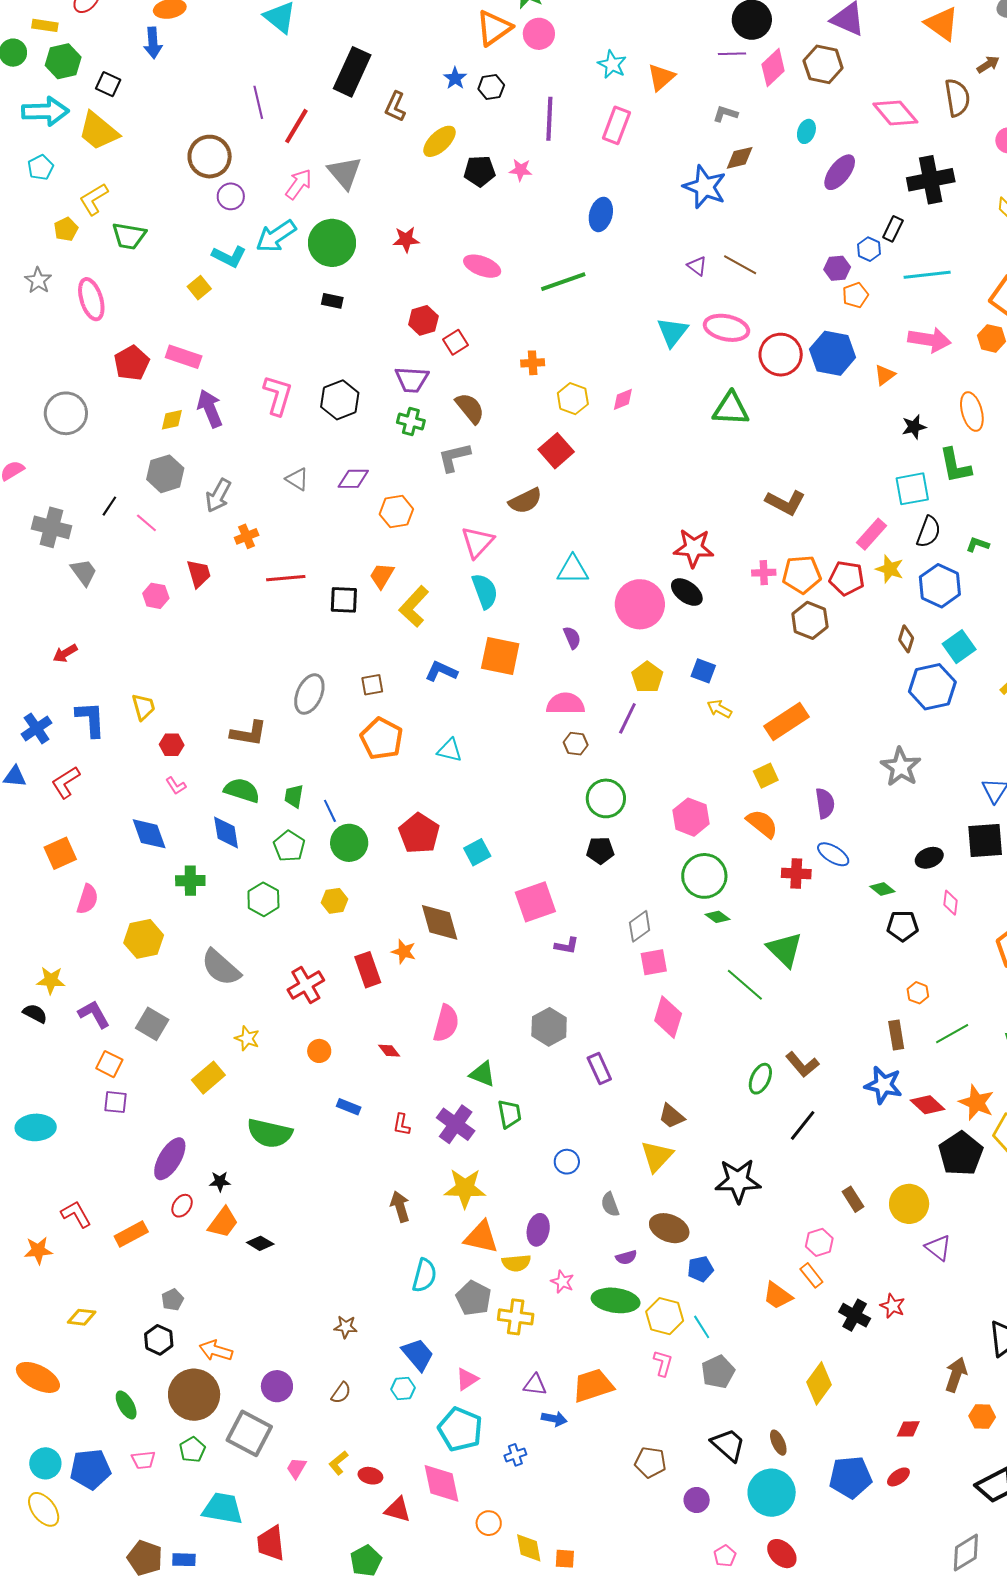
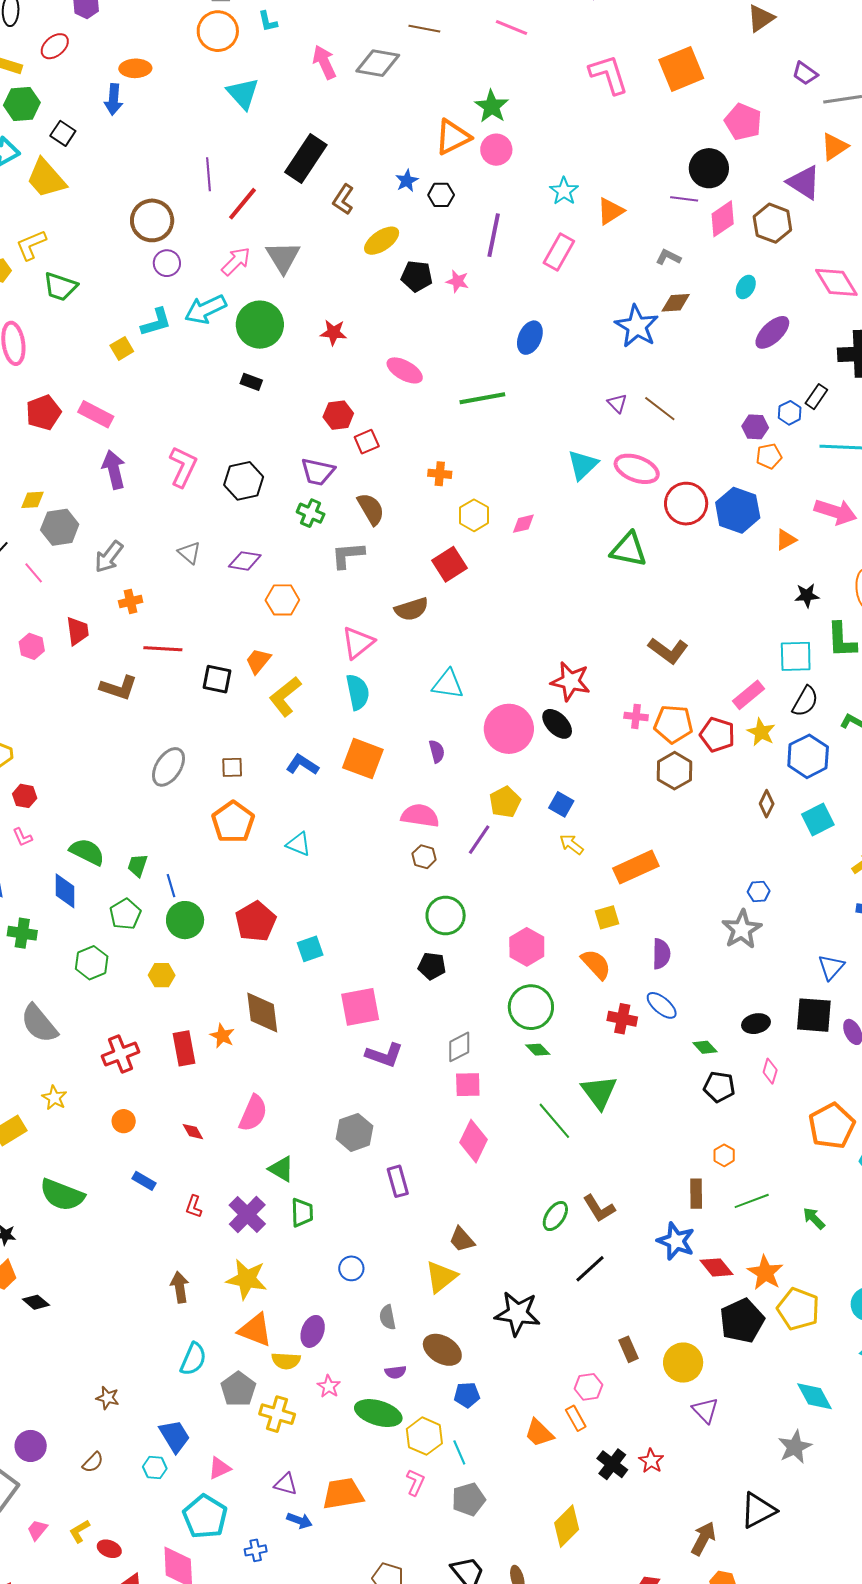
cyan L-shape: (229, 256) -> (156, 322), turned -52
yellow diamond: (172, 420) -> (32, 500), moved
blue hexagon: (932, 687) -> (759, 891), moved, size x0.5
brown L-shape: (249, 733) -> (119, 688), moved
purple L-shape: (567, 946) -> (384, 1055), size x1.5

